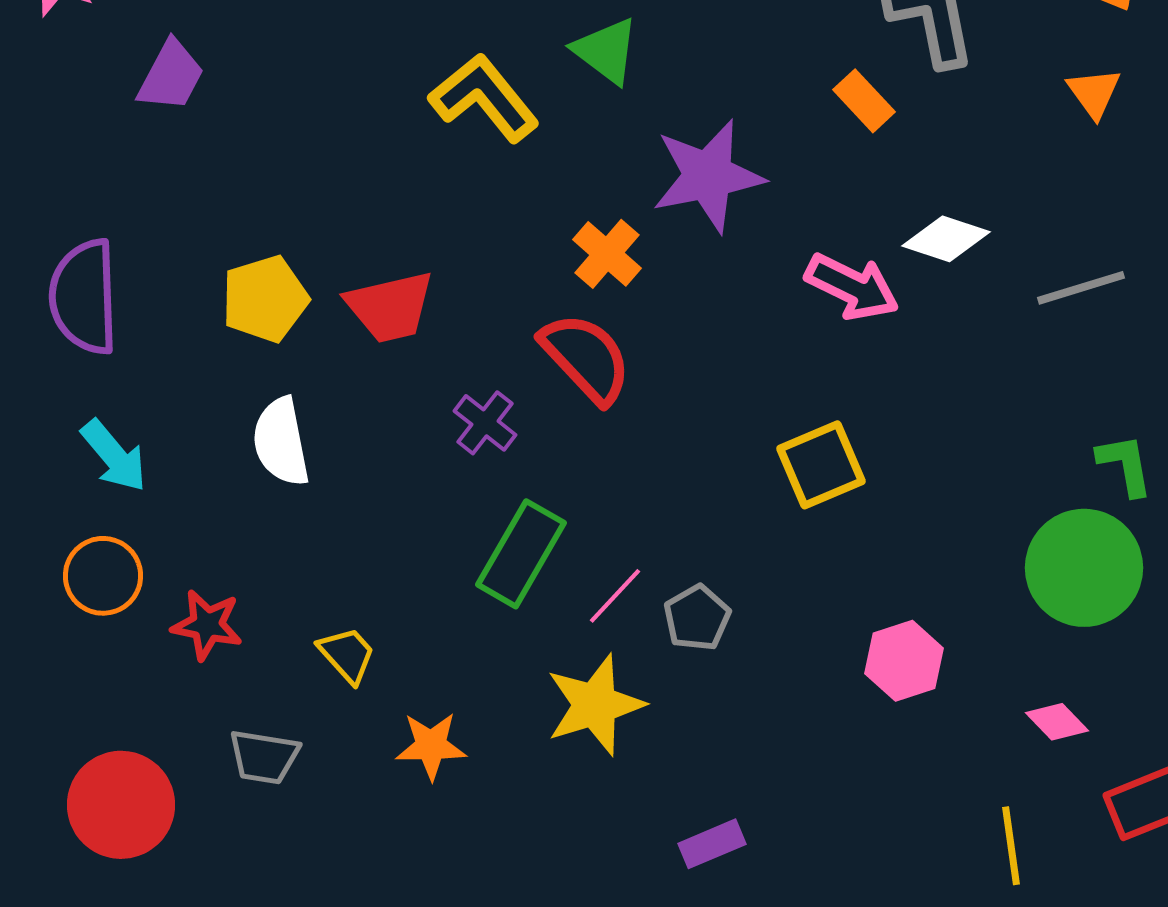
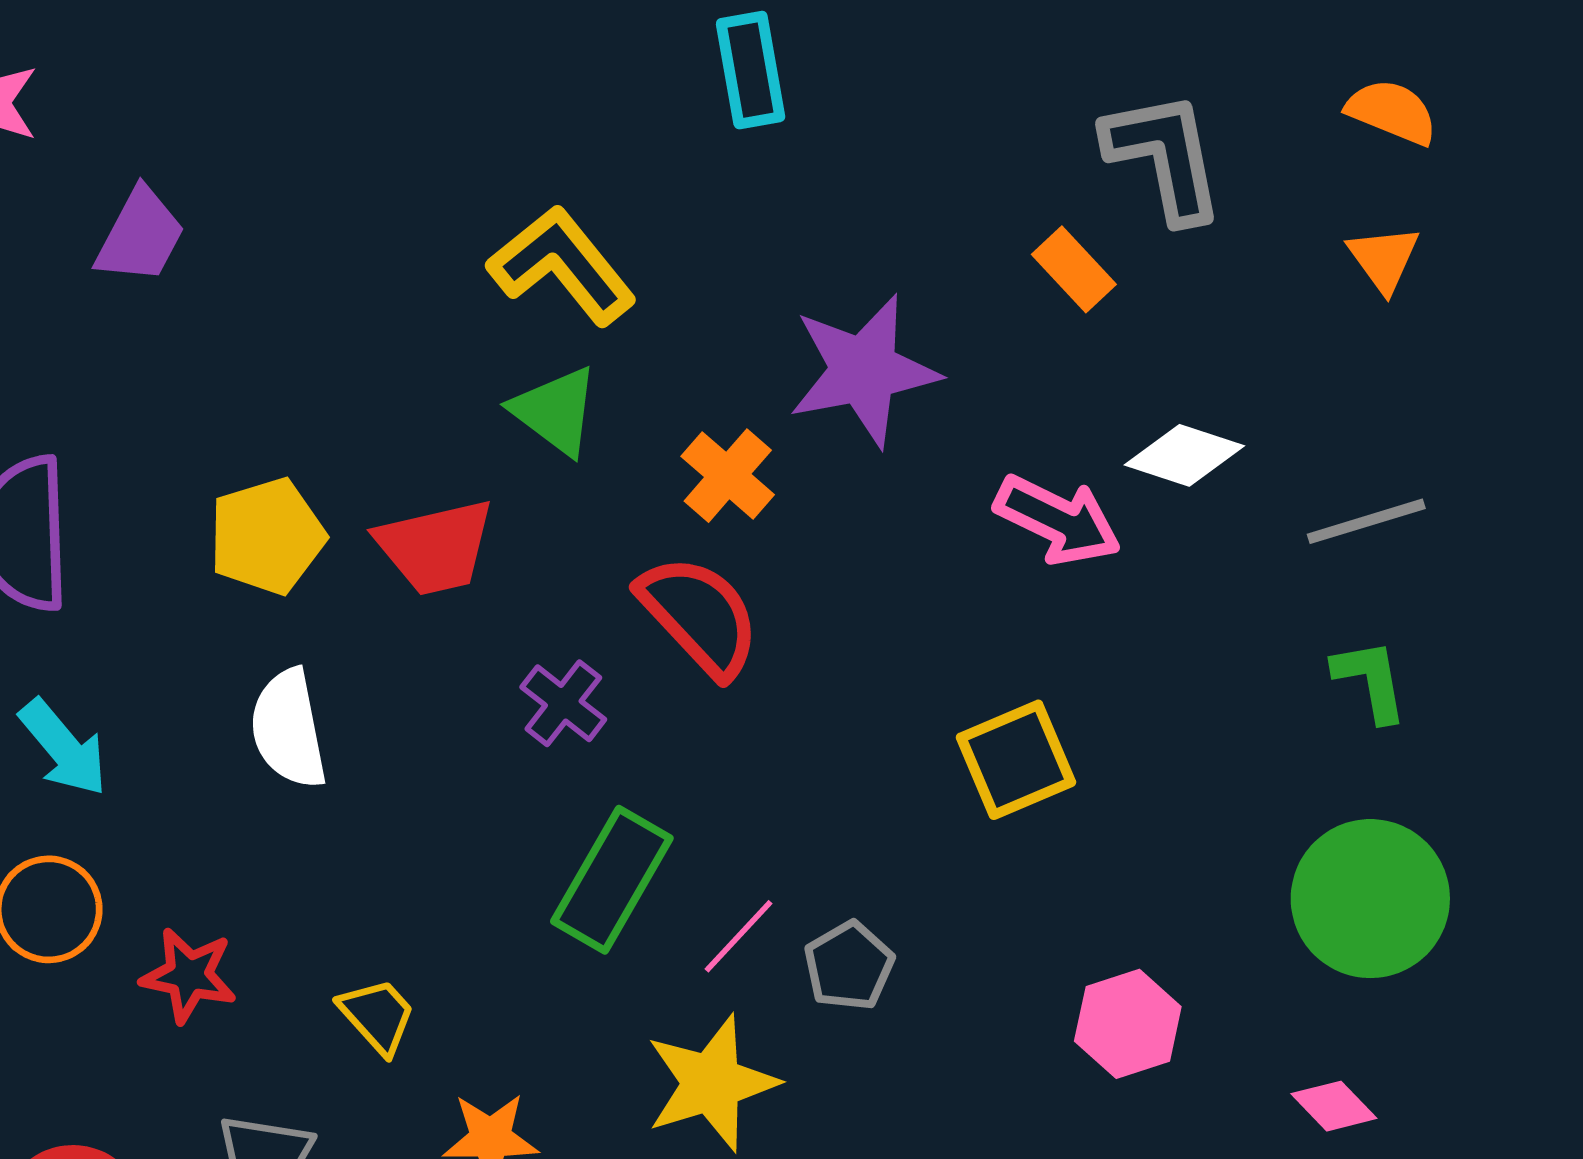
green triangle: (606, 51) -> (555, 411), moved
green L-shape: (1125, 465) -> (1370, 680), moved

